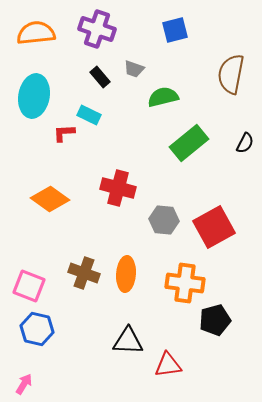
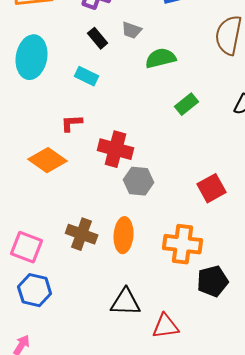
red L-shape: (64, 133) -> (72, 123), moved
green rectangle: (189, 143) -> (187, 104), size x0.6
gray hexagon: (164, 220) -> (139, 181), moved
red square: (214, 227) -> (212, 188), size x0.7

